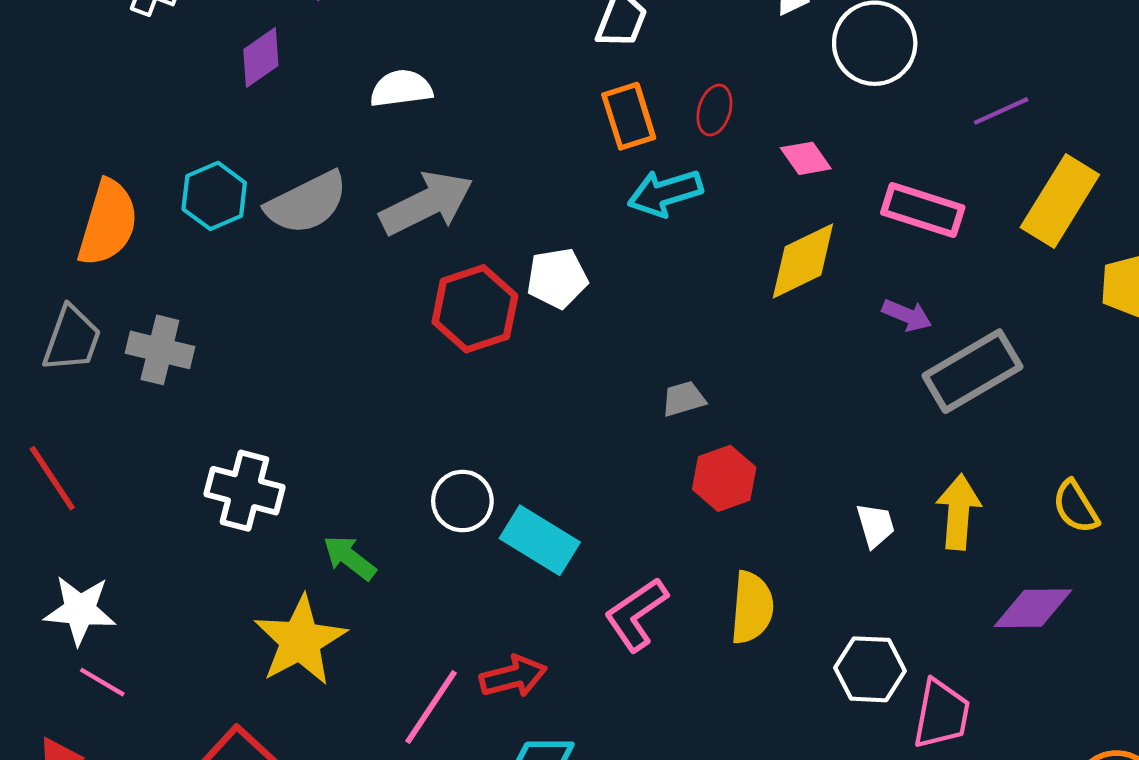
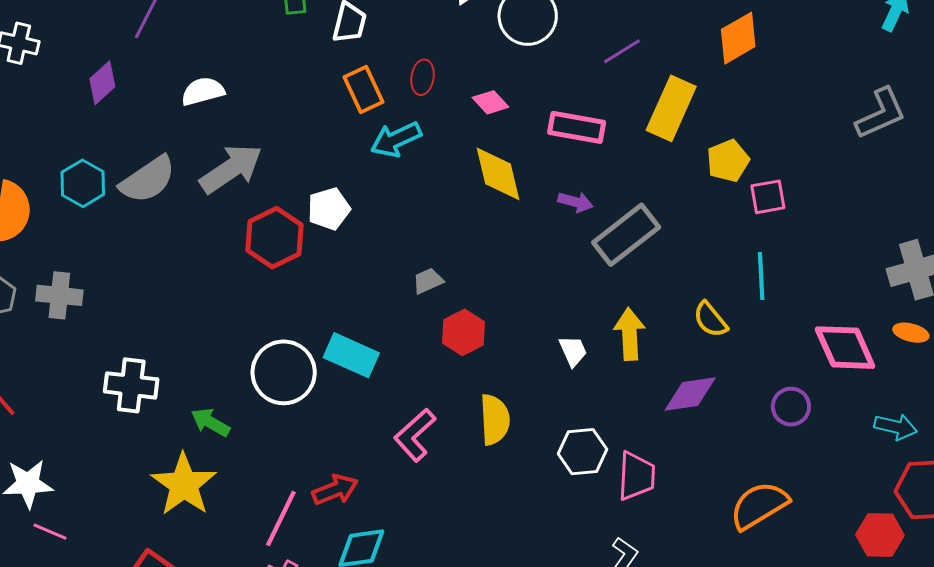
yellow diamond: (803, 261) -> (498, 174), turned -70
white circle: (462, 501) -> (284, 372), size x1.5
cyan rectangle: (540, 540) -> (351, 355), moved

